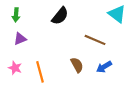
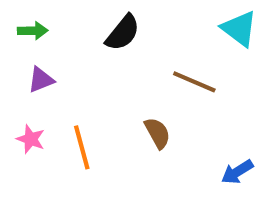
green arrow: (16, 15) -> (33, 31), turned -96
blue arrow: (104, 67) -> (237, 172), moved

